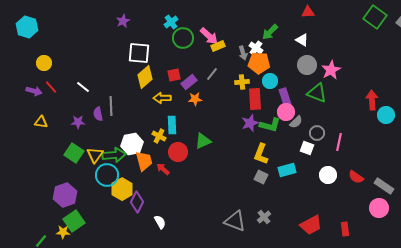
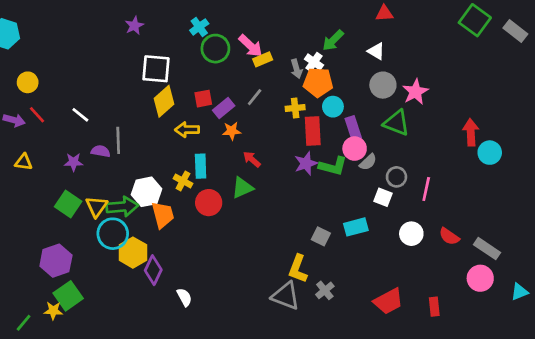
purple semicircle: (98, 114) -> (101, 151), turned 112
yellow L-shape: (261, 154) -> (298, 269), moved
red arrow: (163, 169) -> (252, 159), moved

